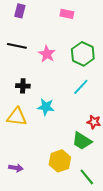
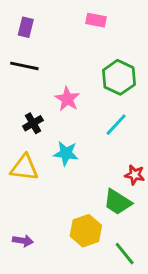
purple rectangle: (20, 11) -> (26, 27), moved
pink star: (47, 54) -> (67, 99), moved
black cross: (23, 86) -> (33, 123), turned -32

